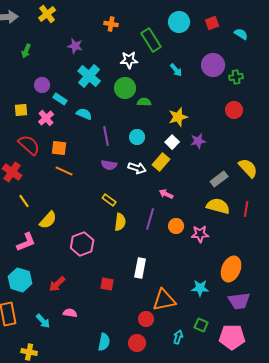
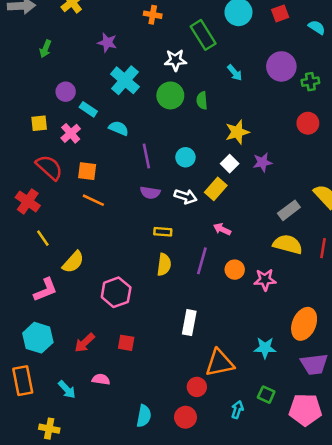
green semicircle: (144, 102) -> (202, 101), moved, turned -96
yellow rectangle: (109, 200) -> (163, 232), moved, turned -32
red square: (107, 284) -> (126, 343), moved

